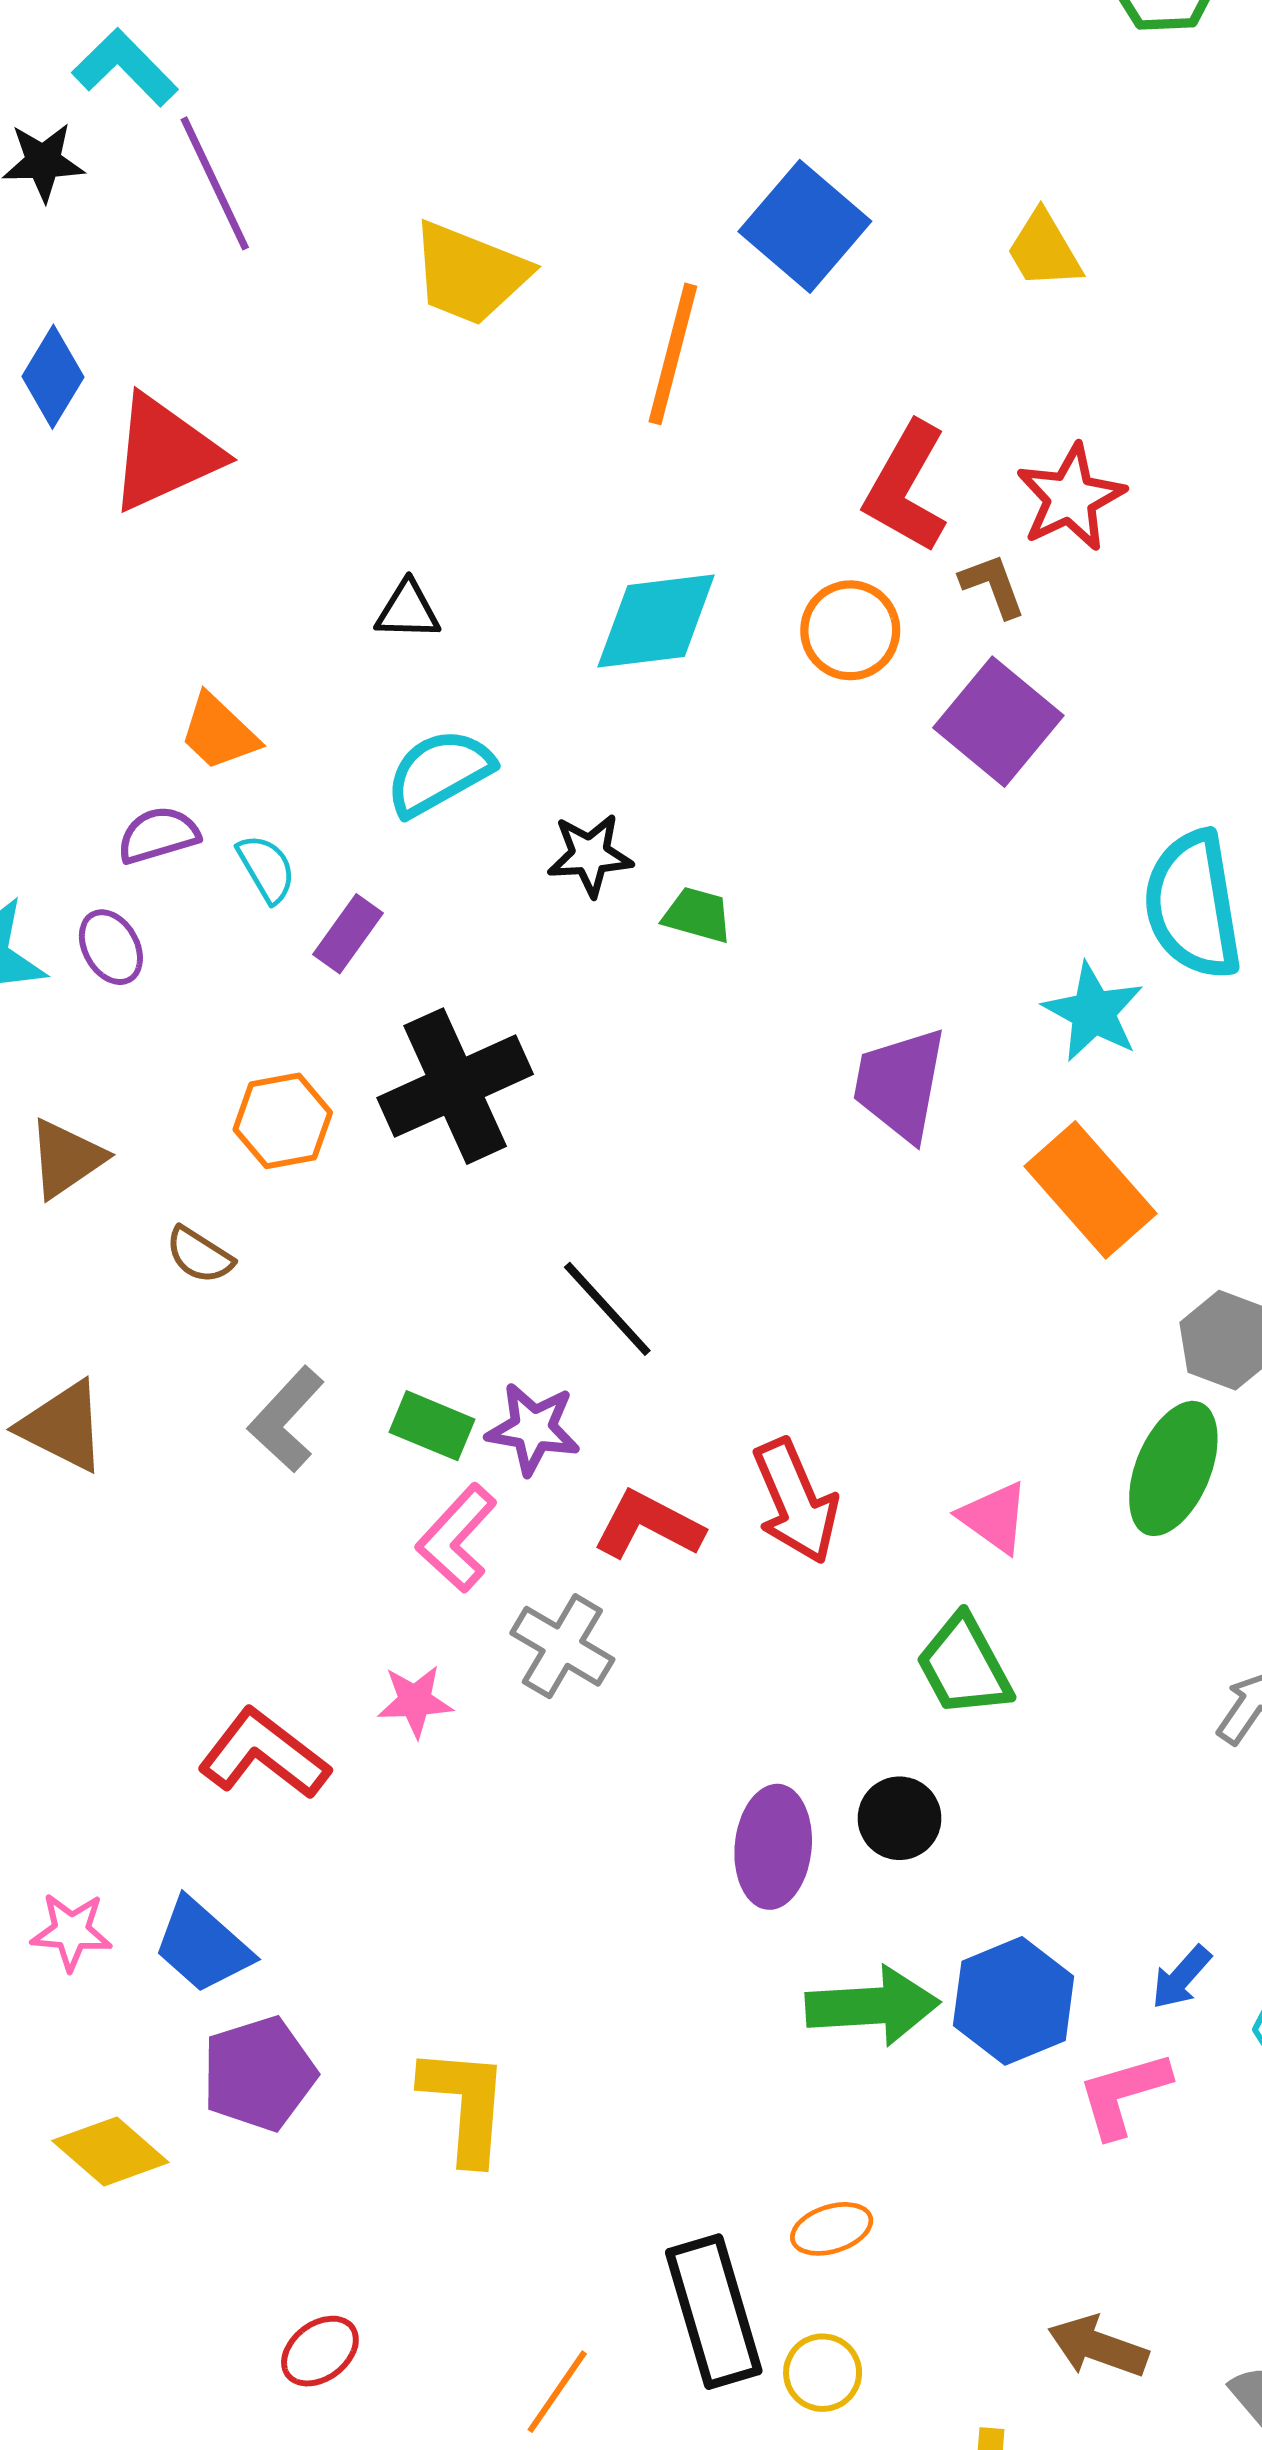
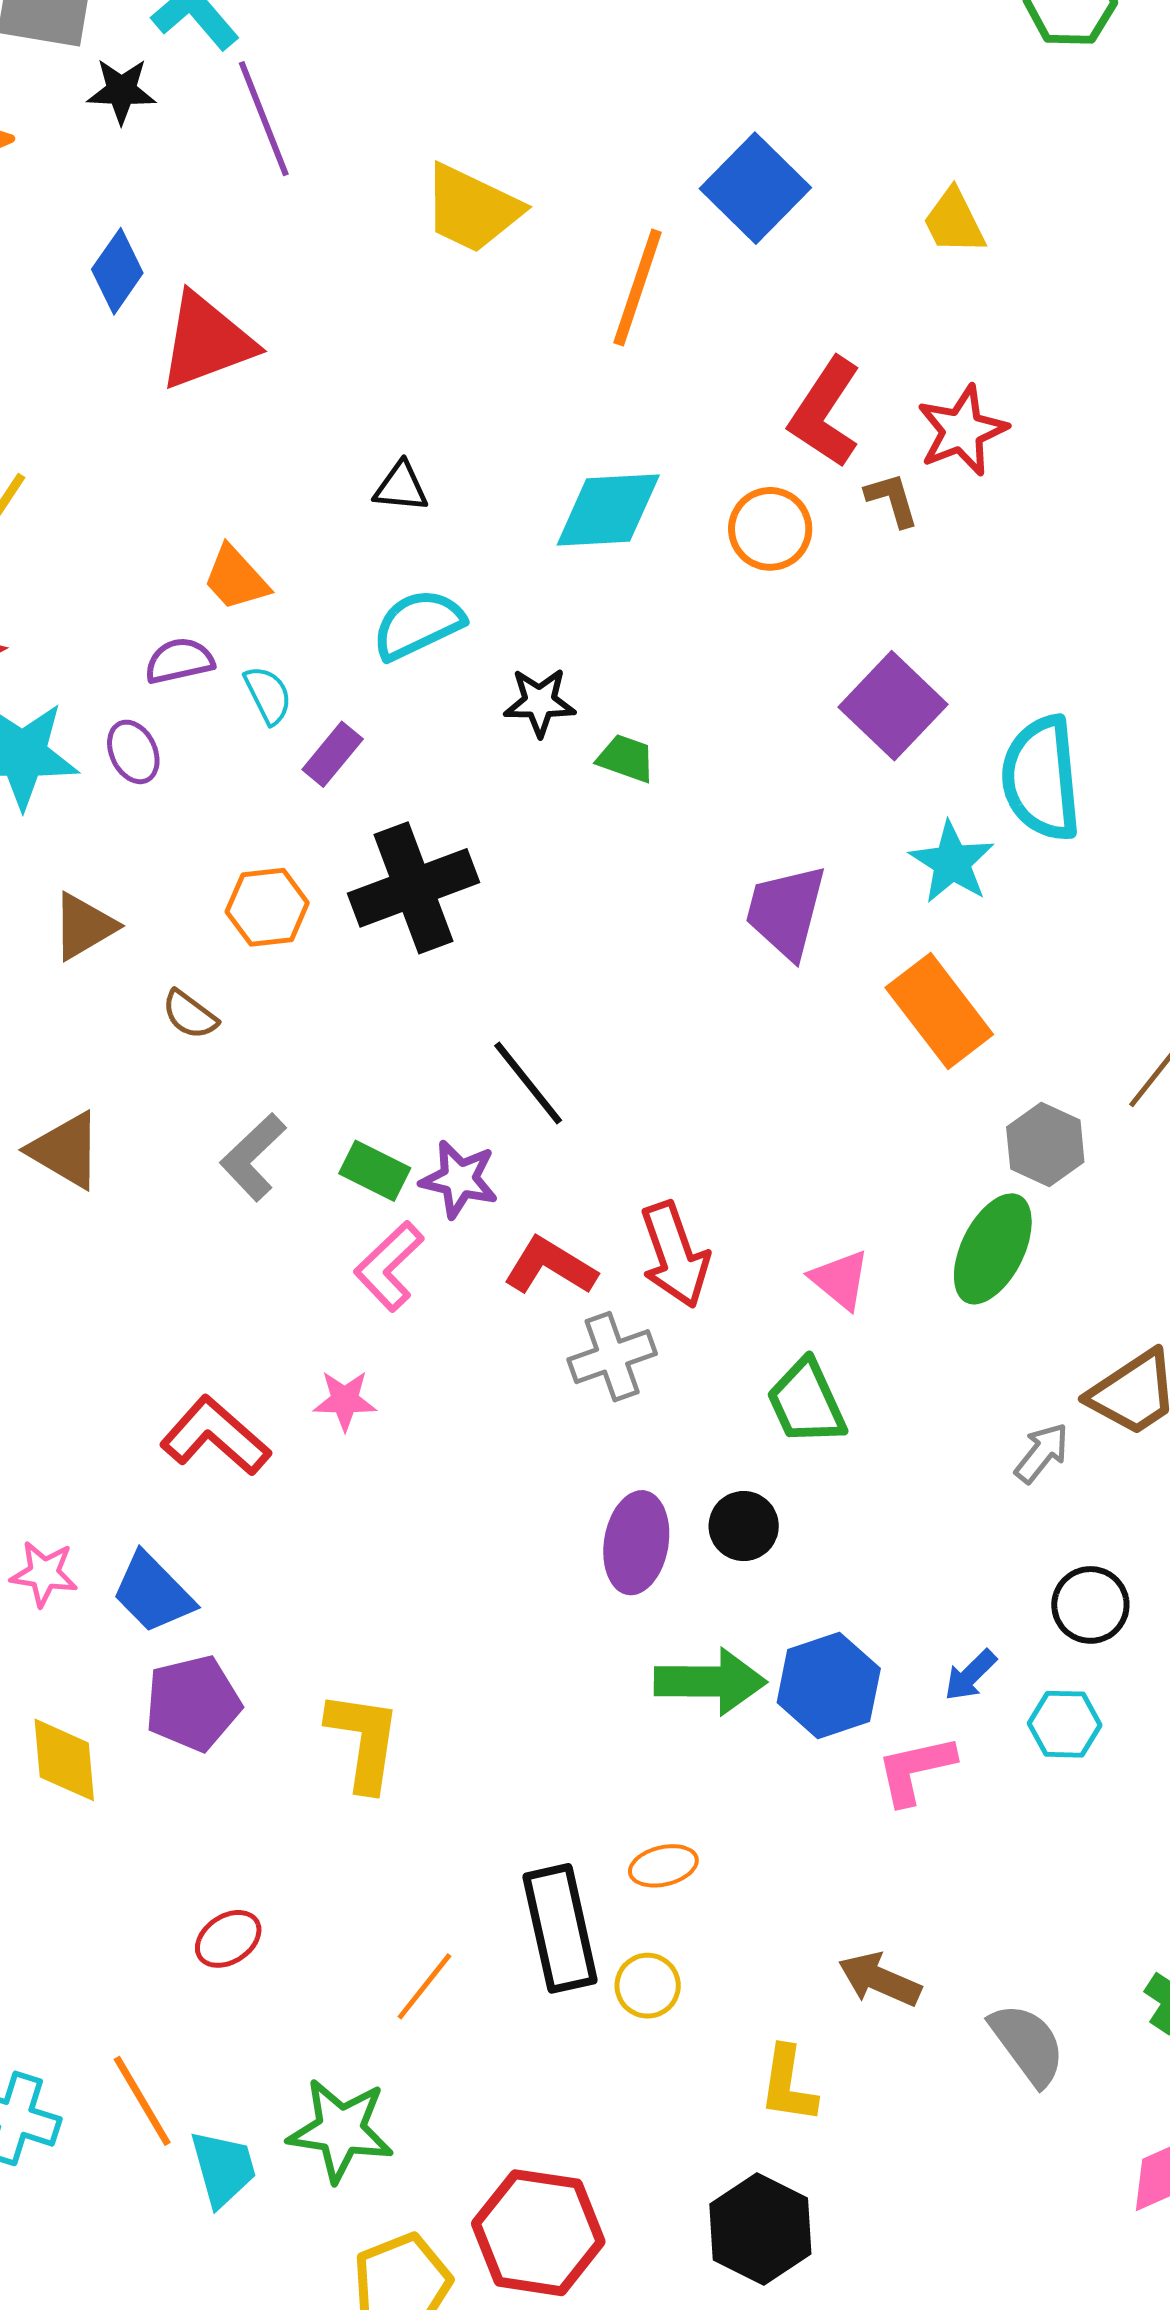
purple square: (998, 722) -> (893, 706), moved
gray cross: (562, 1646) -> (612, 1357), moved, turned 36
yellow diamond: (110, 2151) -> (64, 1760), turned 40

